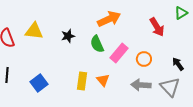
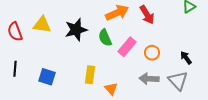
red arrow: (157, 27) -> (147, 15), moved
black star: (68, 36) -> (76, 30), size x1.6
orange triangle: (103, 80) -> (111, 89), moved
blue square: (39, 83) -> (47, 77), turned -36

